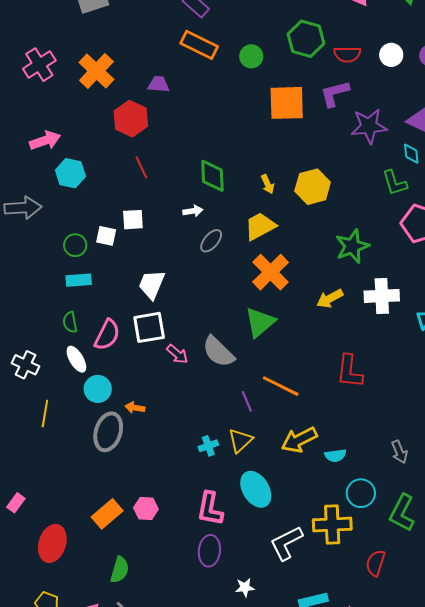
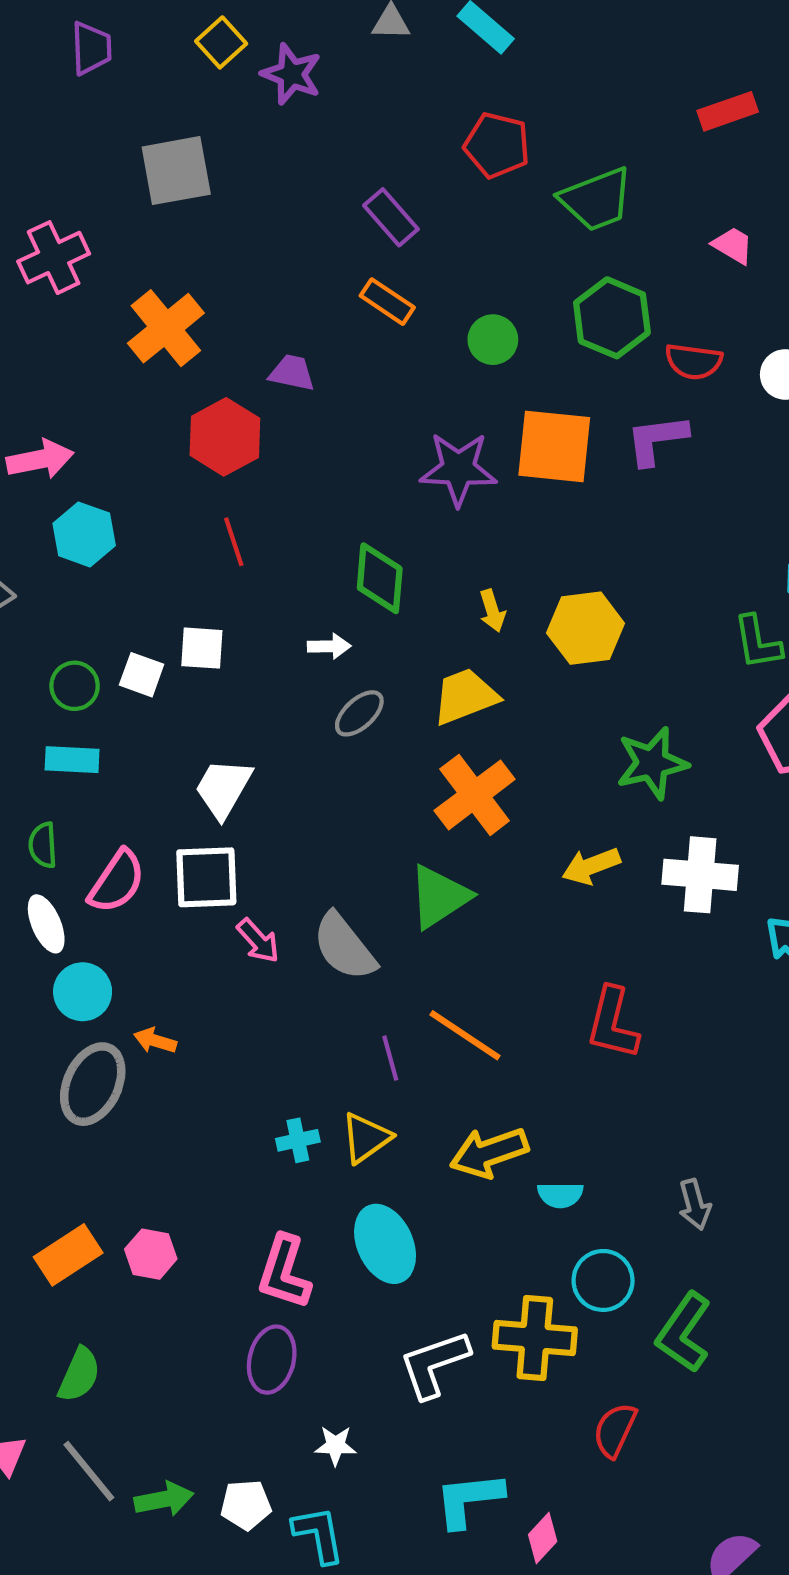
orange rectangle: (199, 45) -> (387, 302), size x0.7
pink cross: (39, 65) -> (54, 258), moved
purple star: (369, 126) -> (458, 469), moved

